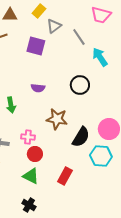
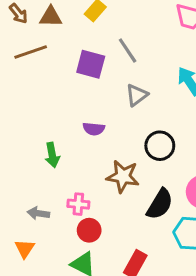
gray triangle: (54, 26) -> (137, 95), moved
gray line: (79, 37) -> (128, 50), moved
black circle: (80, 85) -> (160, 146), moved

